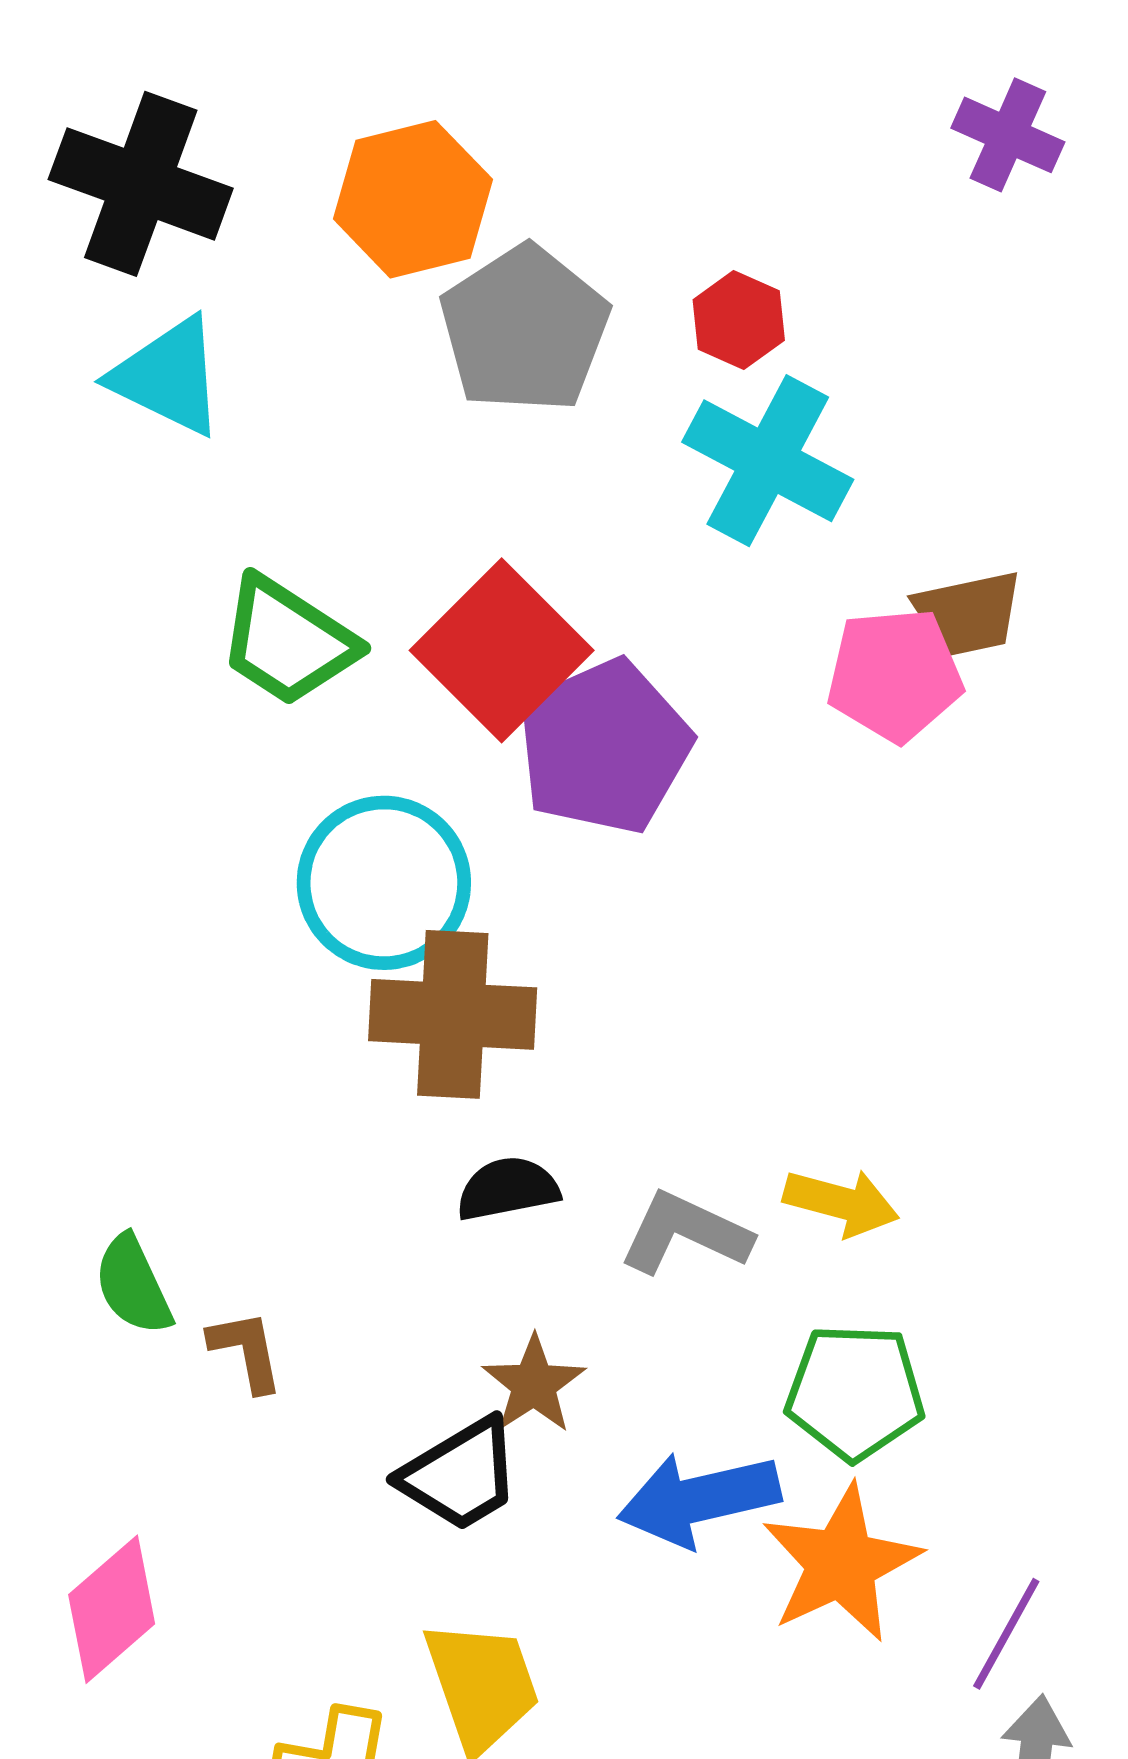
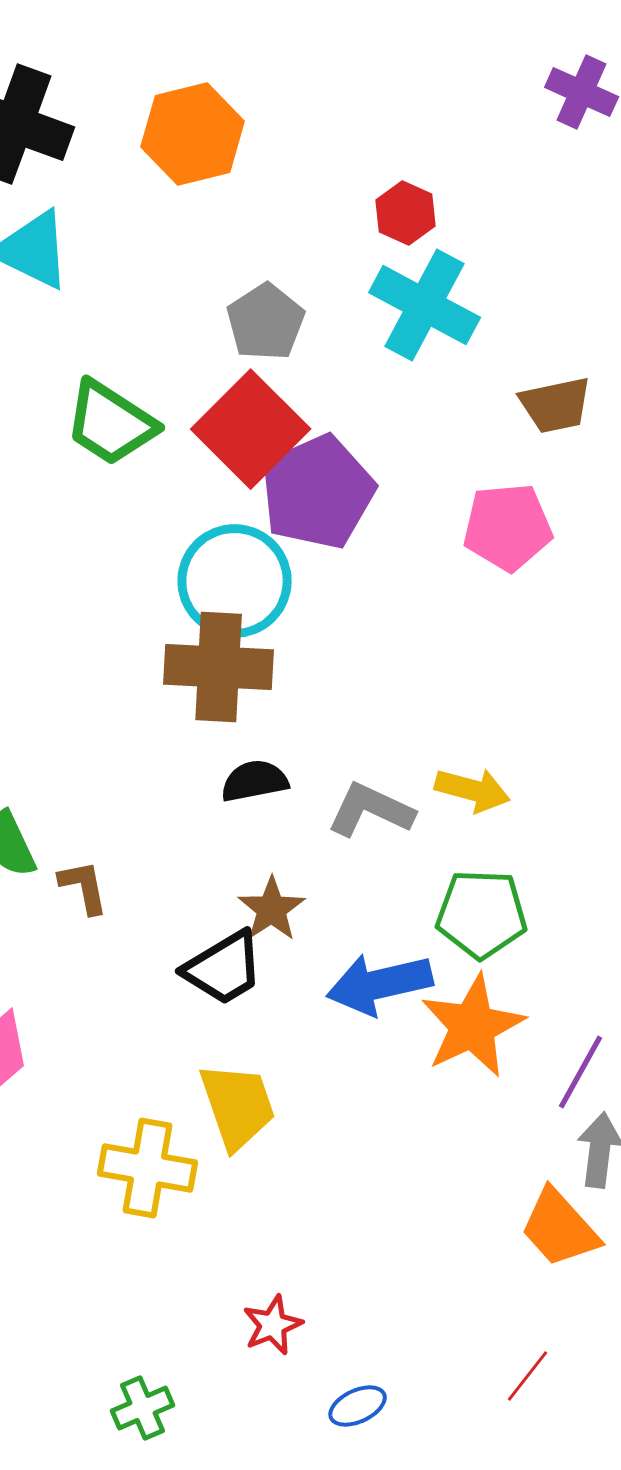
gray pentagon: (525, 329) -> (266, 322), moved, size x0.7
pink pentagon: (895, 675) -> (508, 527), moved
cyan circle: (384, 883) -> (235, 581), moved

